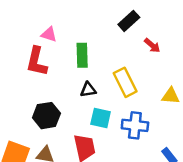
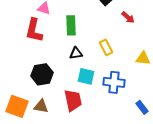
yellow rectangle: (125, 82) -> (106, 47), size x0.7

